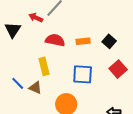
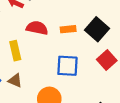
black square: (109, 41) -> (97, 29), size x1.5
yellow rectangle: (44, 66) -> (15, 51), moved

